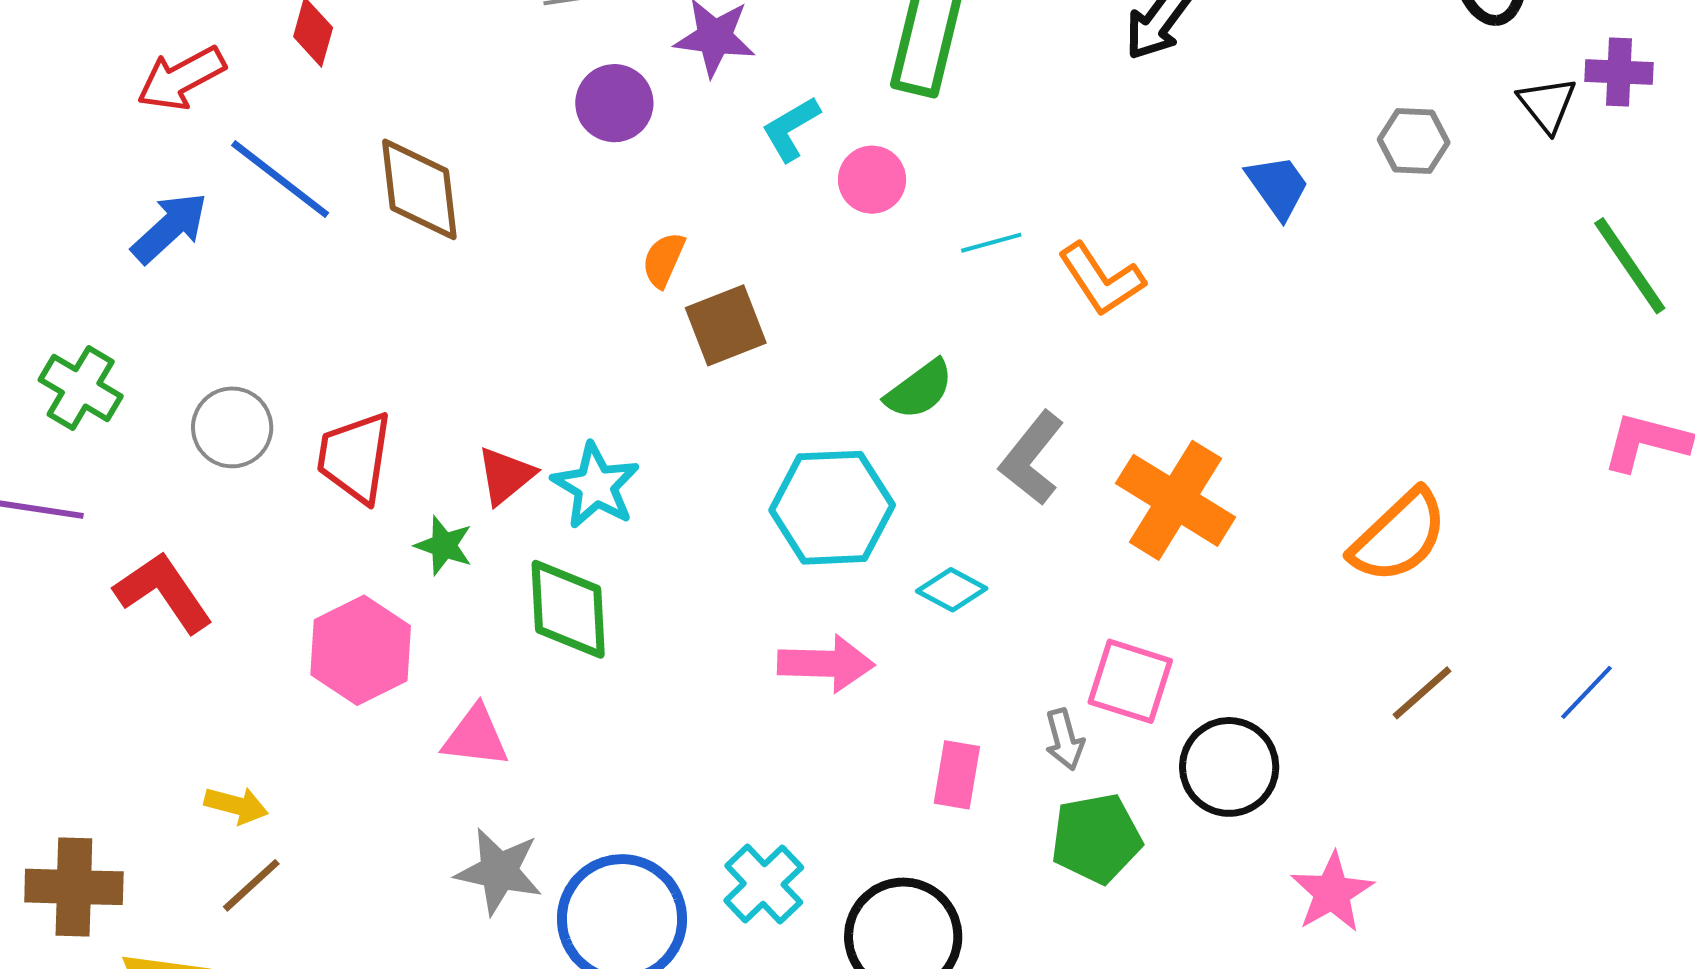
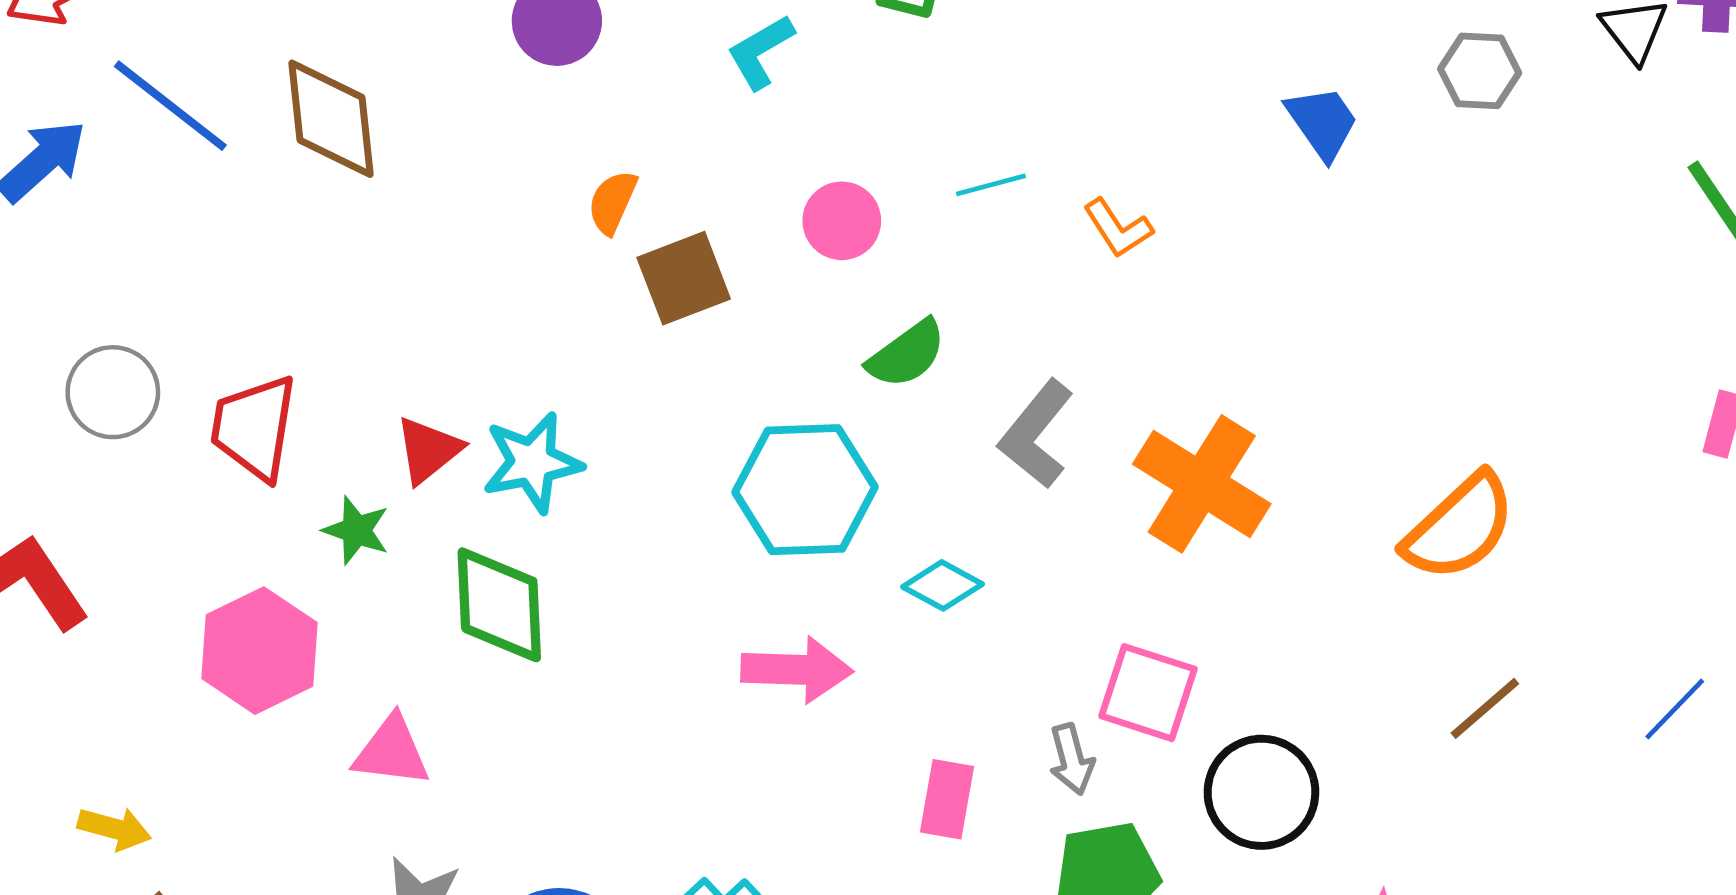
pink circle: (872, 180) -> (842, 221), moved
orange L-shape: (1101, 279) -> (1118, 228), size x0.7
cyan star: (596, 486) -> (532, 462), turned 30

